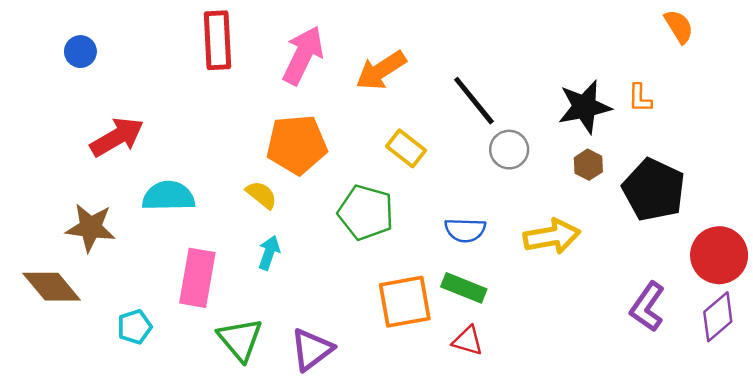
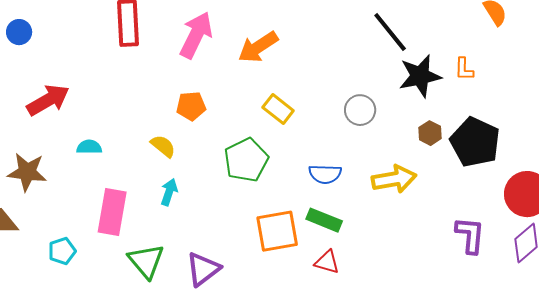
black line: (474, 101) -> (390, 32), moved
orange pentagon: (297, 145) -> (191, 106), size x0.6
brown hexagon: (588, 165) -> (430, 133), moved
cyan semicircle: (168, 196) -> (89, 147), size x0.6
green pentagon: (366, 212) -> (246, 160), turned 30
purple L-shape: (647, 307) -> (470, 235), turned 150

